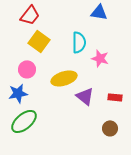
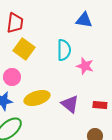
red trapezoid: (30, 15) -> (15, 23), turned -30
yellow ellipse: (64, 78) -> (37, 98), moved

